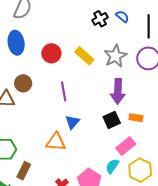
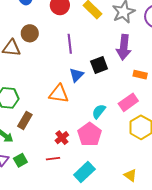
black square: (112, 120) -> (99, 65), moved
cyan semicircle: (112, 166) -> (99, 111), moved

